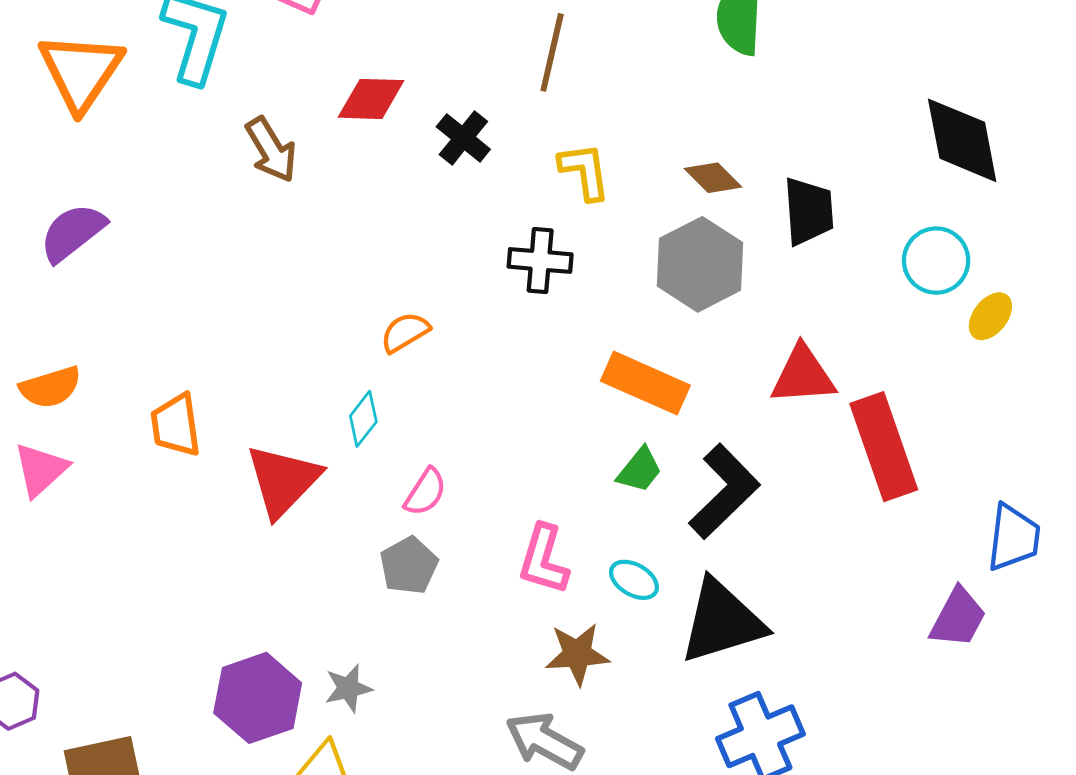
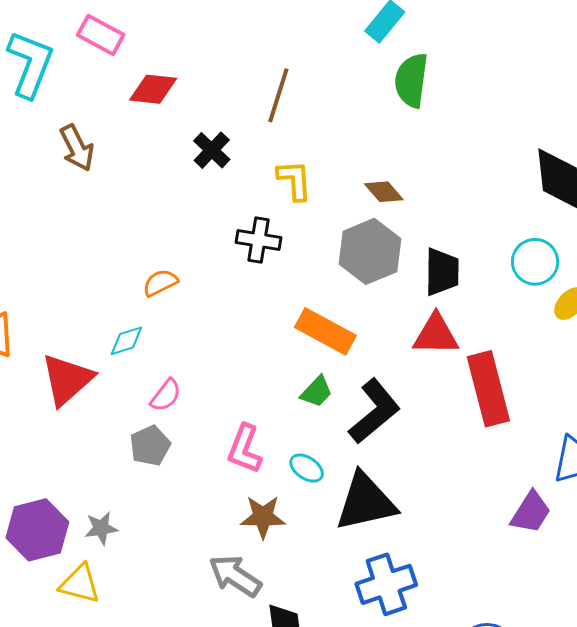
red diamond: (371, 99) -> (153, 89), moved
black trapezoid: (808, 211) -> (442, 272), moved
cyan diamond: (363, 419) -> (126, 341), turned 30

